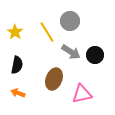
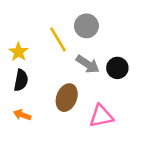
yellow star: (15, 32) -> (18, 52), moved

